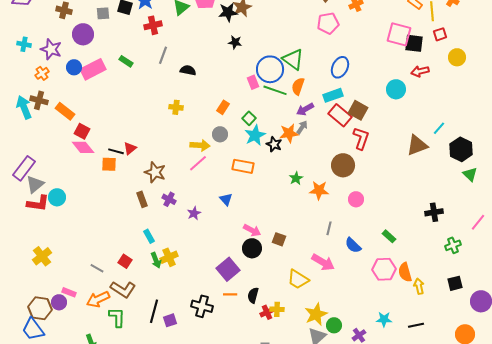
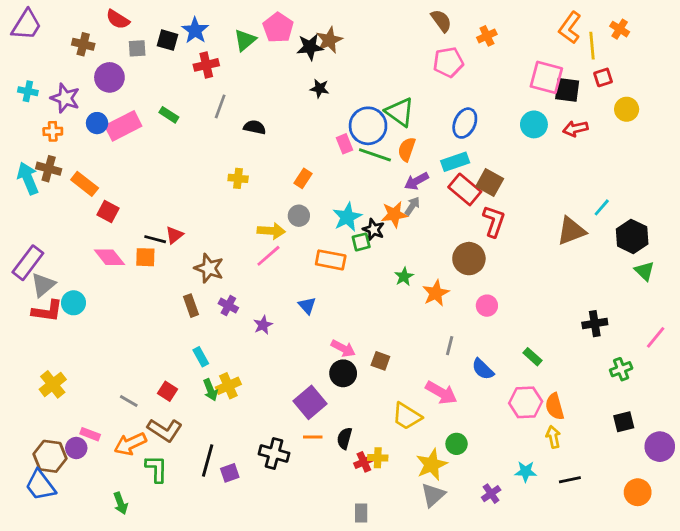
orange cross: (42, 73) -> (53, 131), turned 32
cyan circle: (396, 89) -> (534, 124), moved
green square: (249, 118) -> (361, 242), moved, turned 32
pink diamond: (83, 147) -> (109, 257), moved
orange star: (319, 190) -> (436, 293), turned -30
yellow arrow: (419, 286) -> (553, 437), moved
green circle: (334, 325) -> (457, 444), moved

